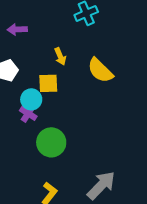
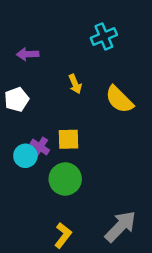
yellow square: (48, 83) -> (69, 139), moved
cyan circle: (31, 99) -> (25, 156), moved

